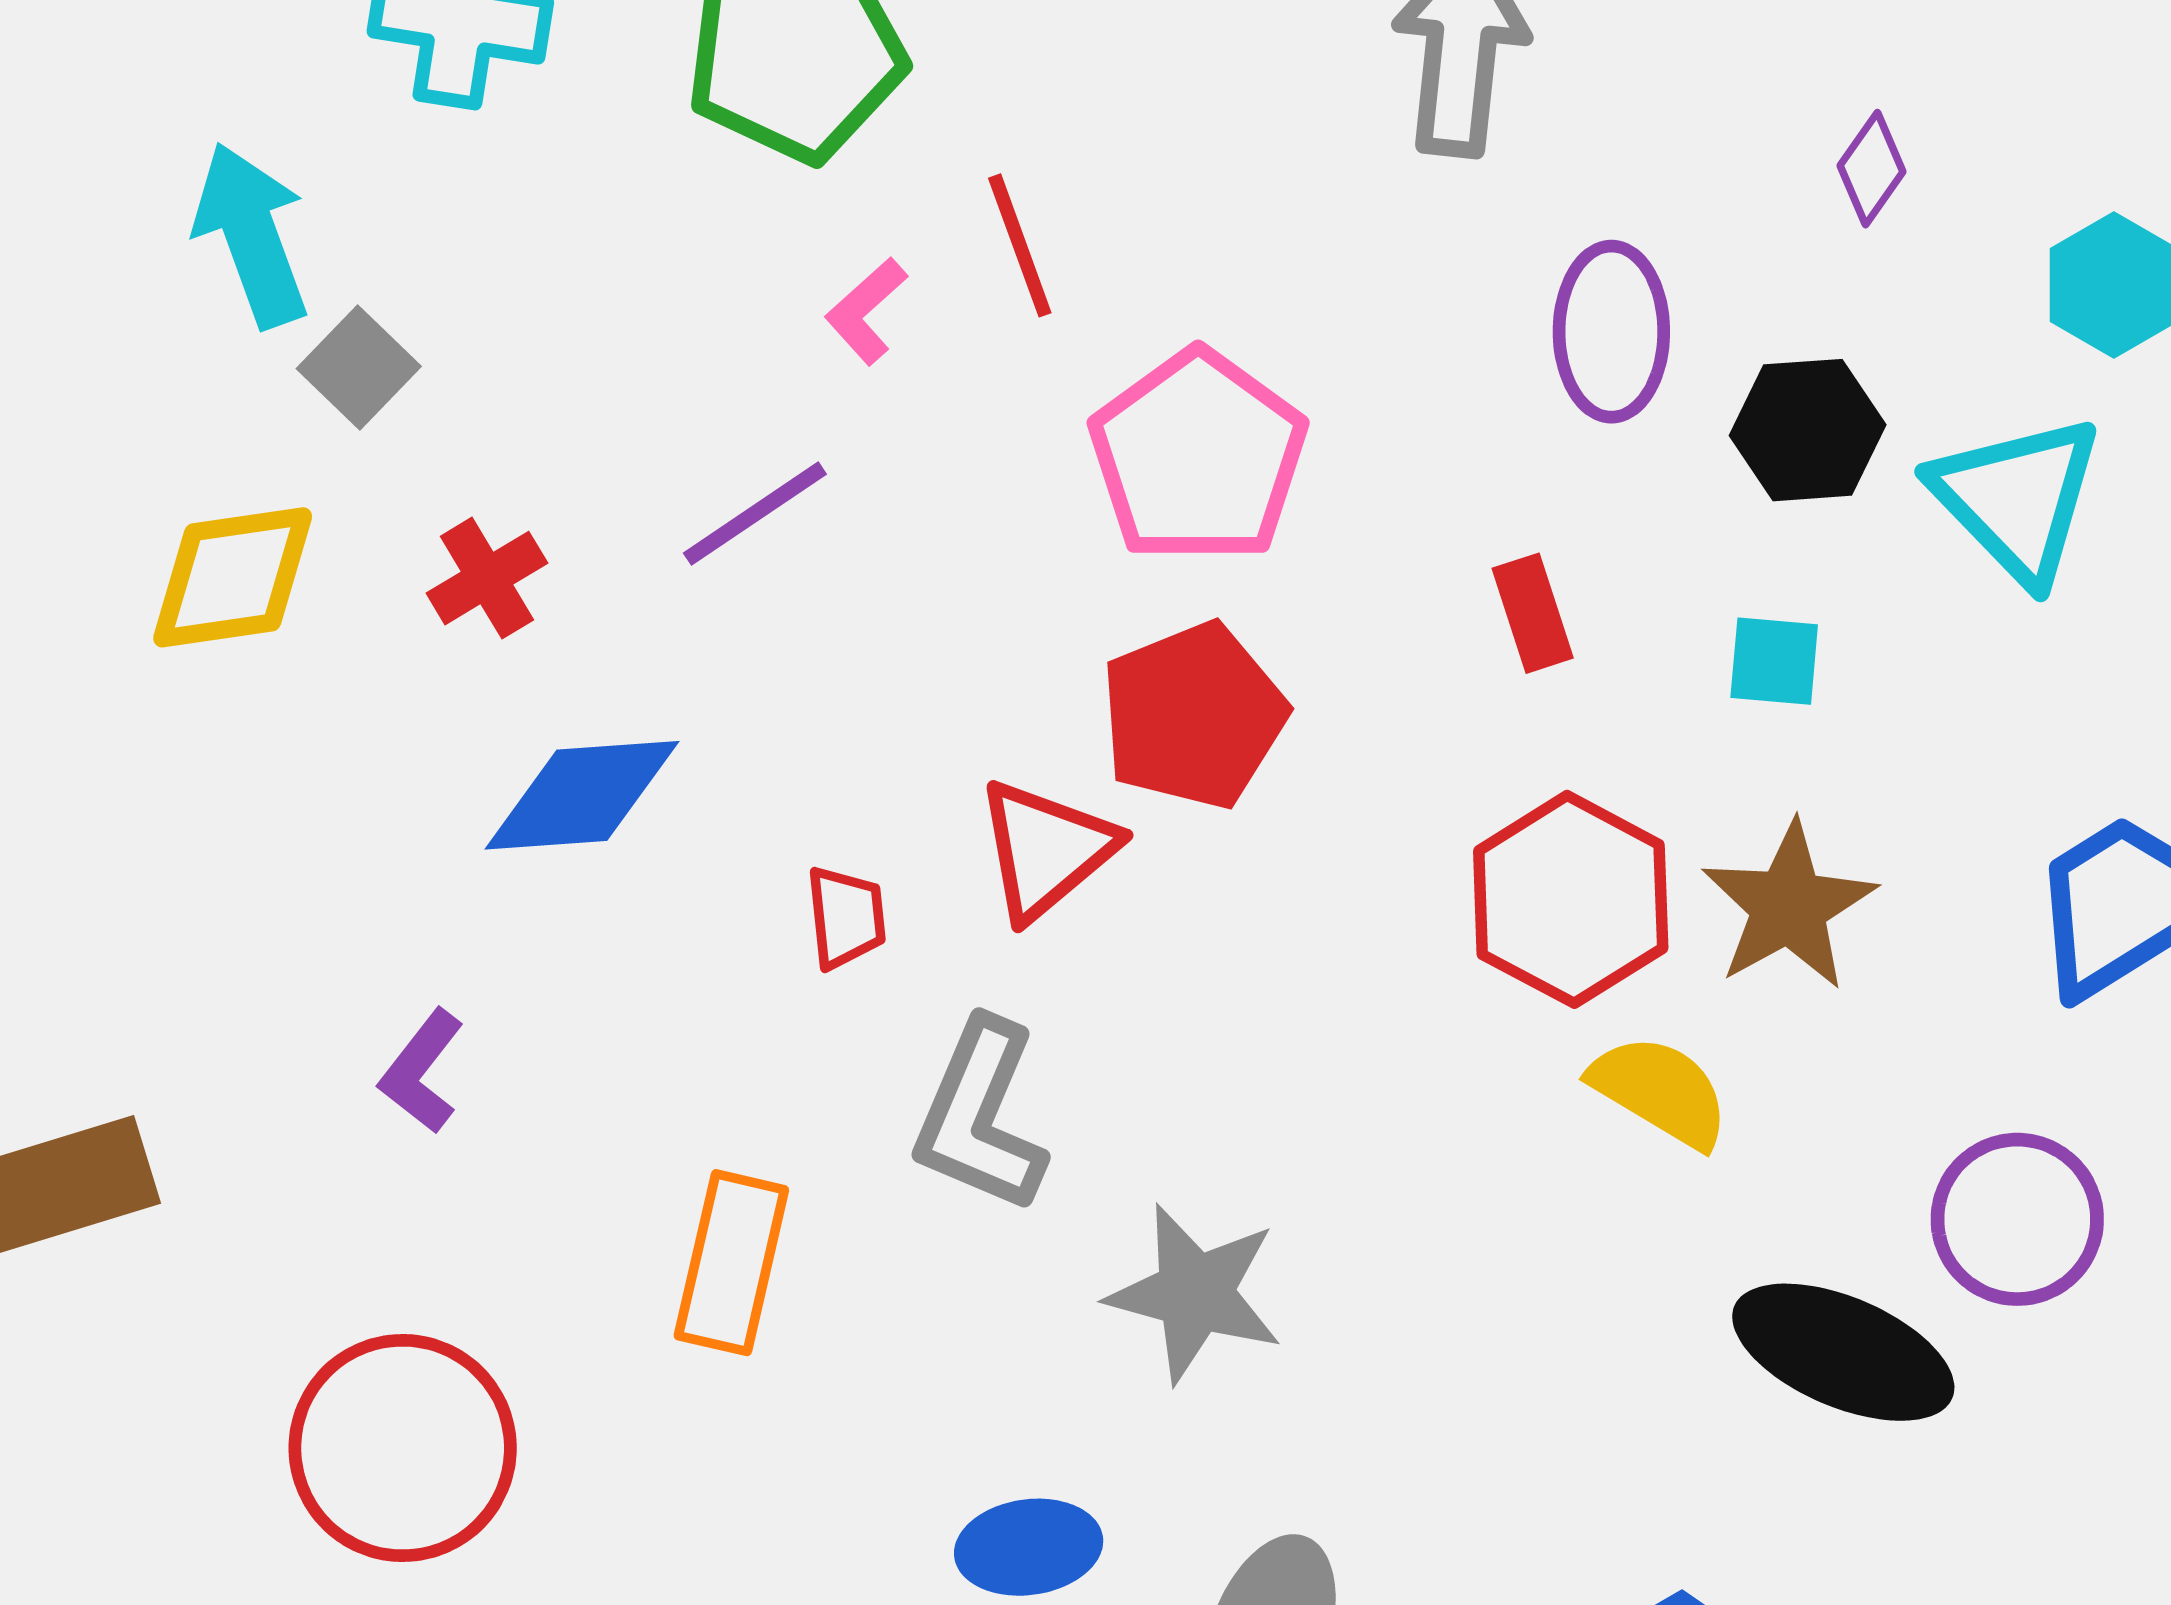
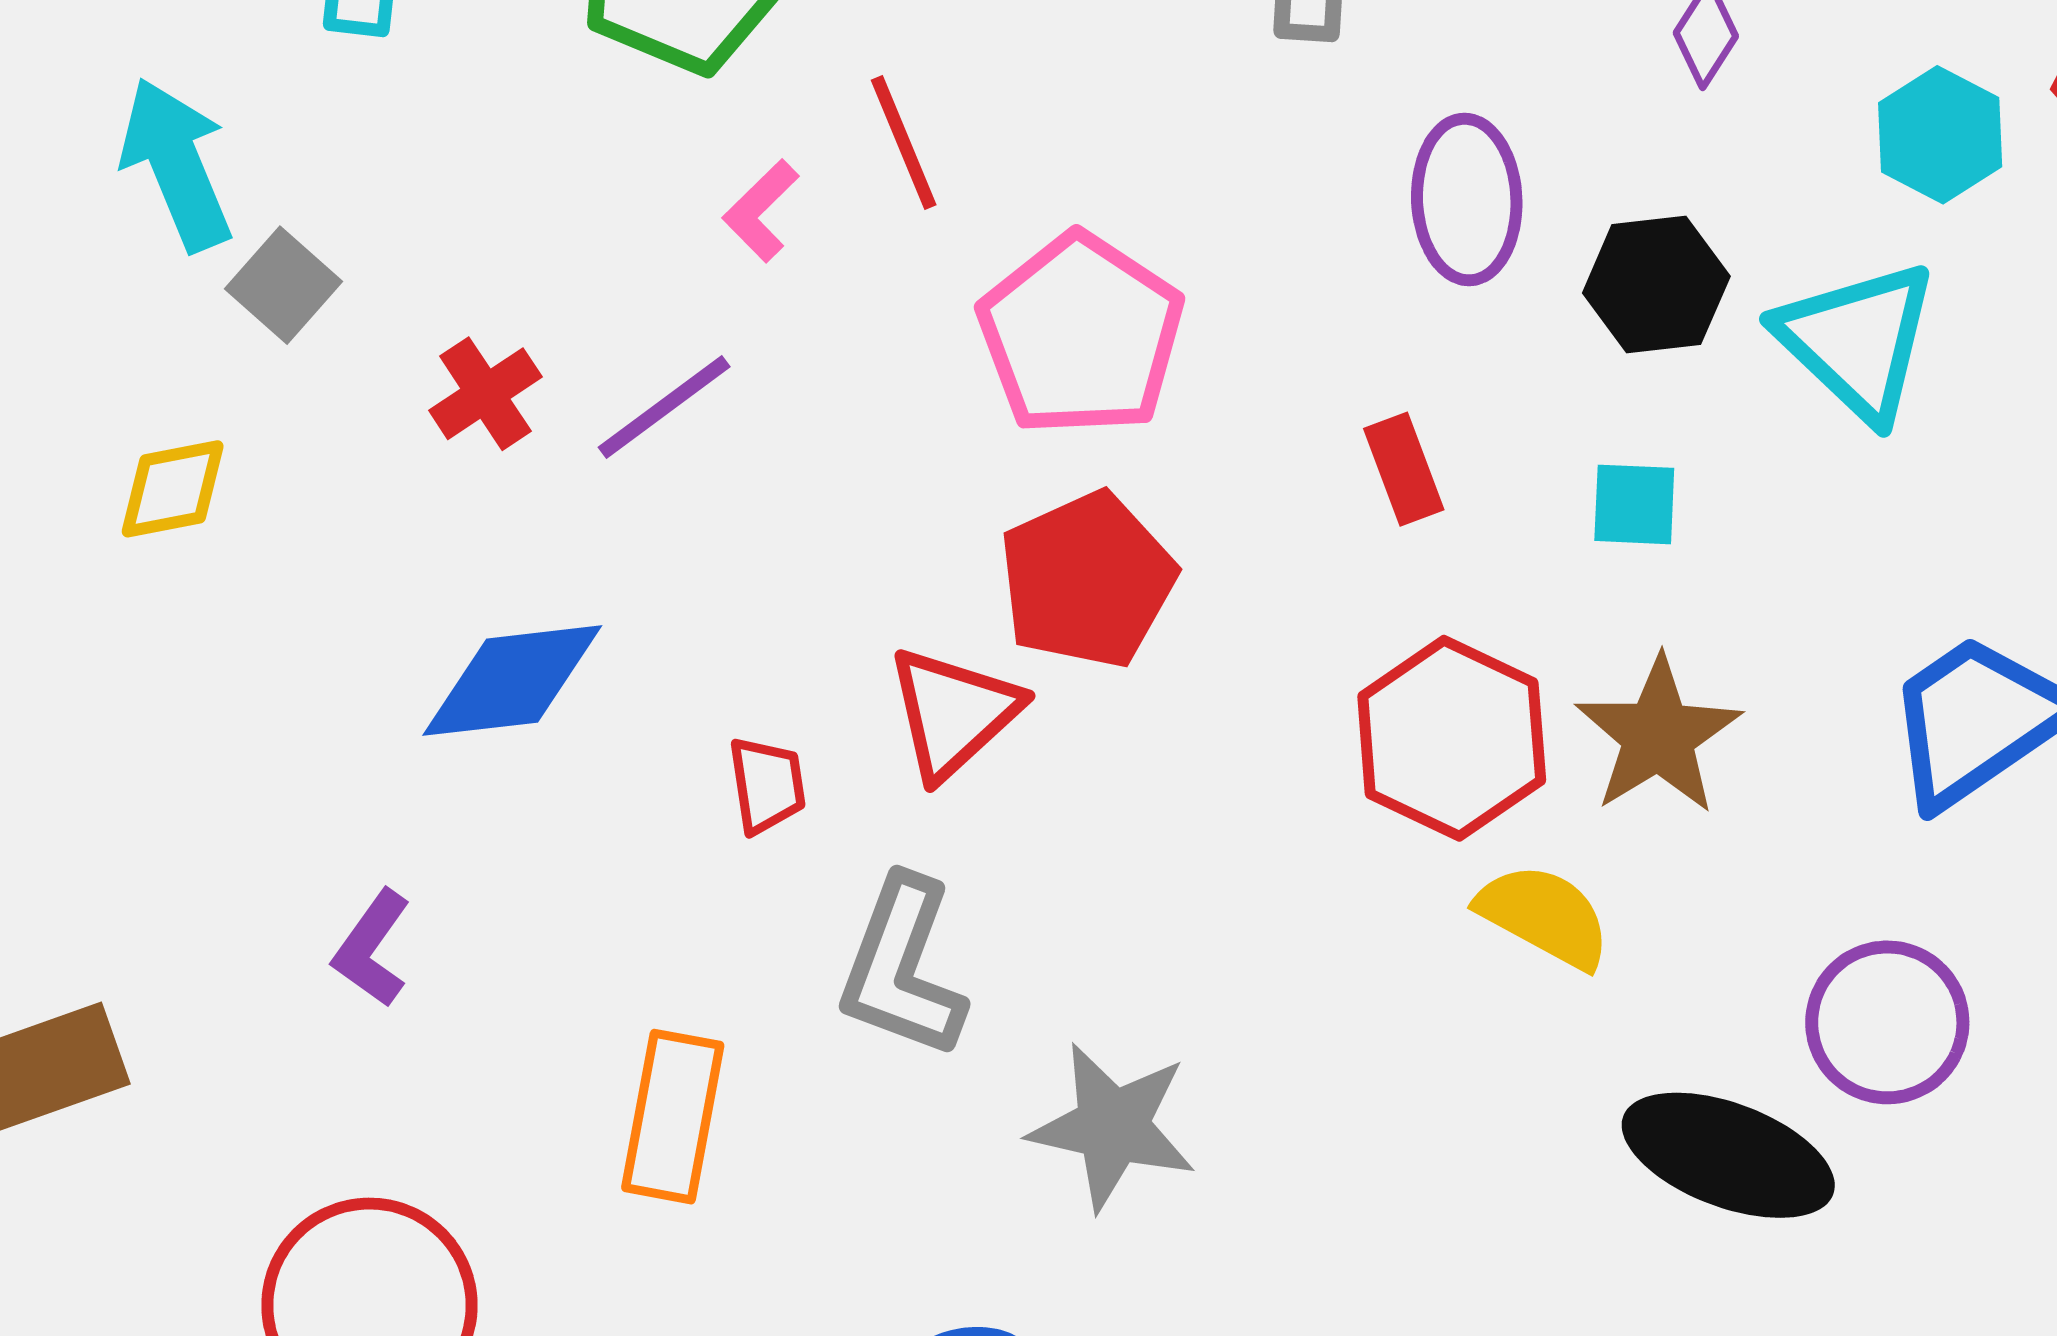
yellow diamond: (233, 577) -> (173, 489), size x0.7
red cross: (487, 578) -> (485, 394), moved

